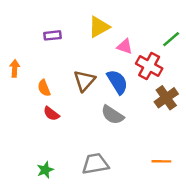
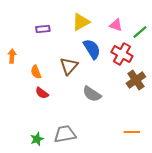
pink triangle: (125, 46) -> (116, 25), moved
blue semicircle: (117, 82) -> (92, 49), moved
gray trapezoid: (95, 164) -> (65, 134), moved

